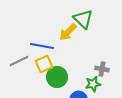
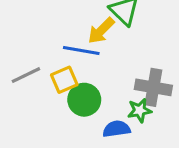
blue line: (42, 46) -> (81, 51), moved
gray cross: (102, 69) -> (153, 87), size x1.6

